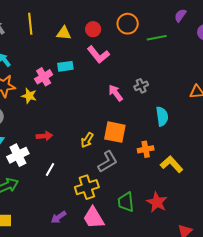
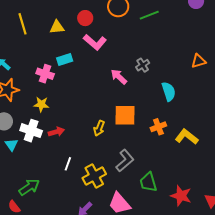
pink cross: (44, 77) -> (45, 74), turned -30
yellow star: (29, 96) -> (41, 104), moved
white cross: (18, 155) -> (31, 131), moved, turned -35
gray L-shape: (108, 162) -> (125, 161), moved
yellow cross: (87, 187) -> (94, 176), moved
red star: (157, 202) -> (181, 196), moved

